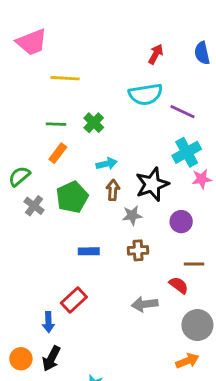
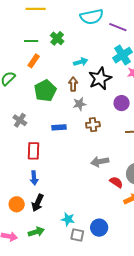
cyan arrow: (107, 164) -> (81, 62), moved
gray cross: (34, 206) -> (20, 120), moved
gray star: (132, 215) -> (80, 104), moved
red semicircle: (179, 285) -> (116, 182), moved
red rectangle: (74, 300) -> (34, 151), moved, turned -42

